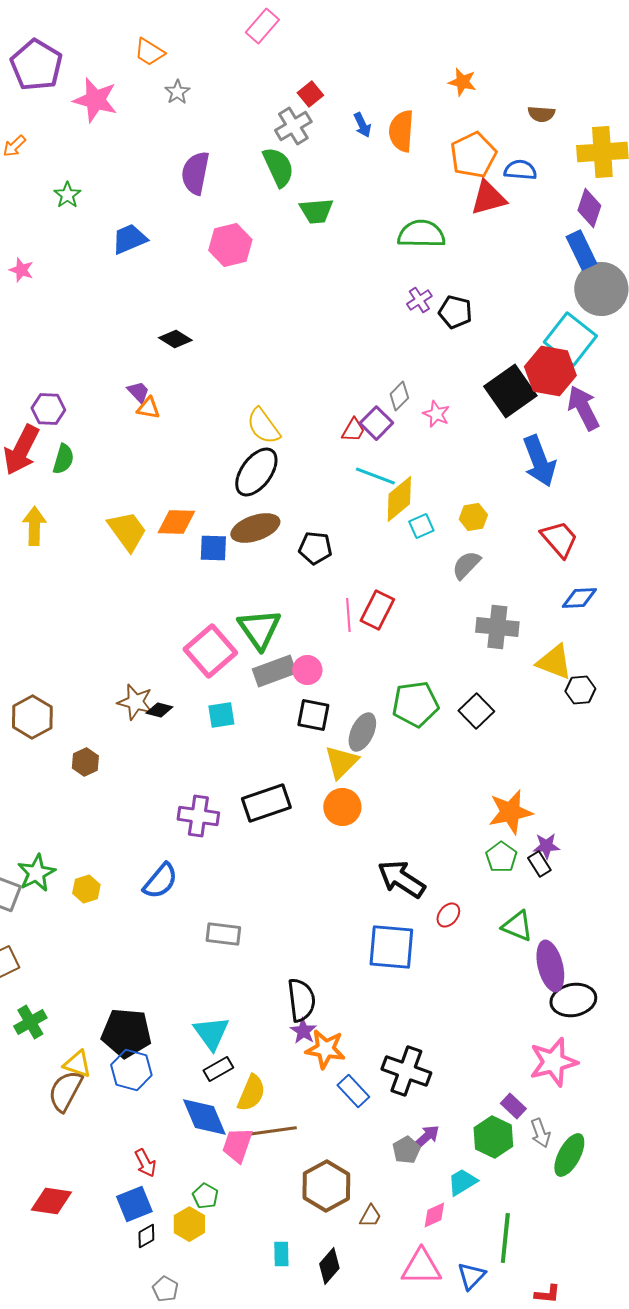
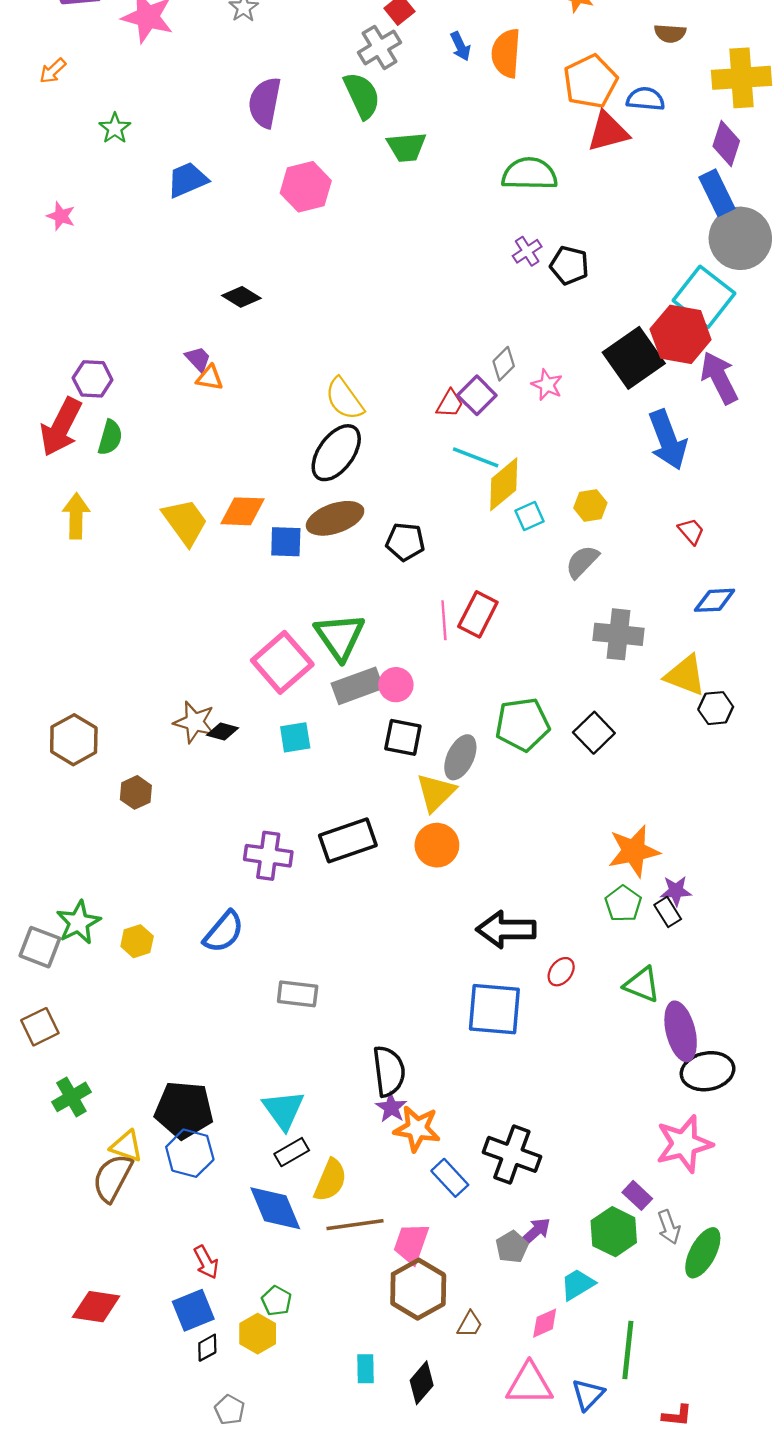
red trapezoid: (559, 539) -> (691, 531), size x0.6
black arrow: (401, 879) -> (506, 929), turned -33
pink trapezoid: (237, 1145) -> (411, 1243), moved

